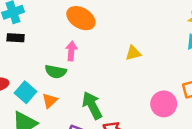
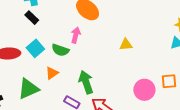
black rectangle: (16, 38) -> (32, 18), turned 32
cyan square: (25, 92) -> (35, 48), moved

